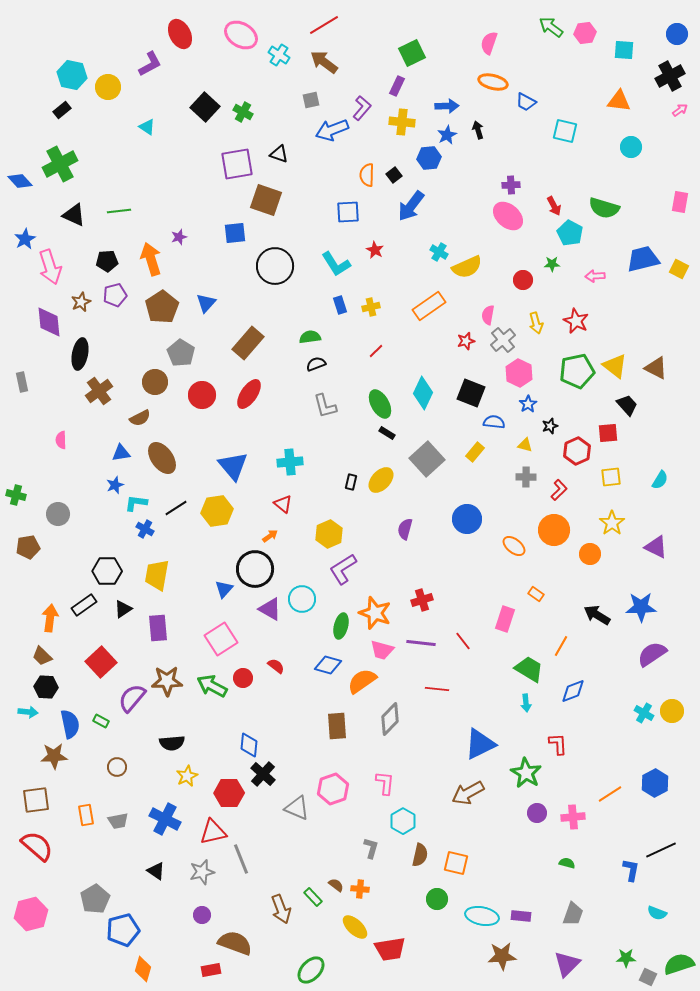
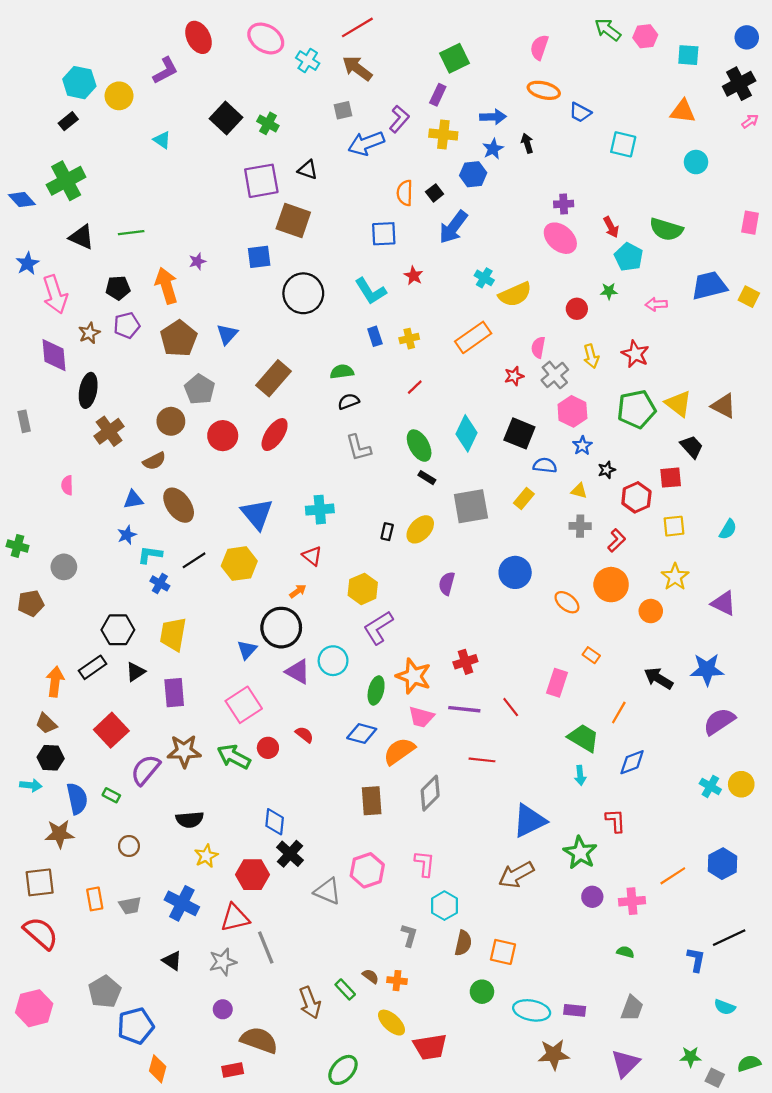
gray square: (427, 459) -> (471, 506), turned 32
green semicircle: (679, 964) -> (749, 1063), size x0.7

